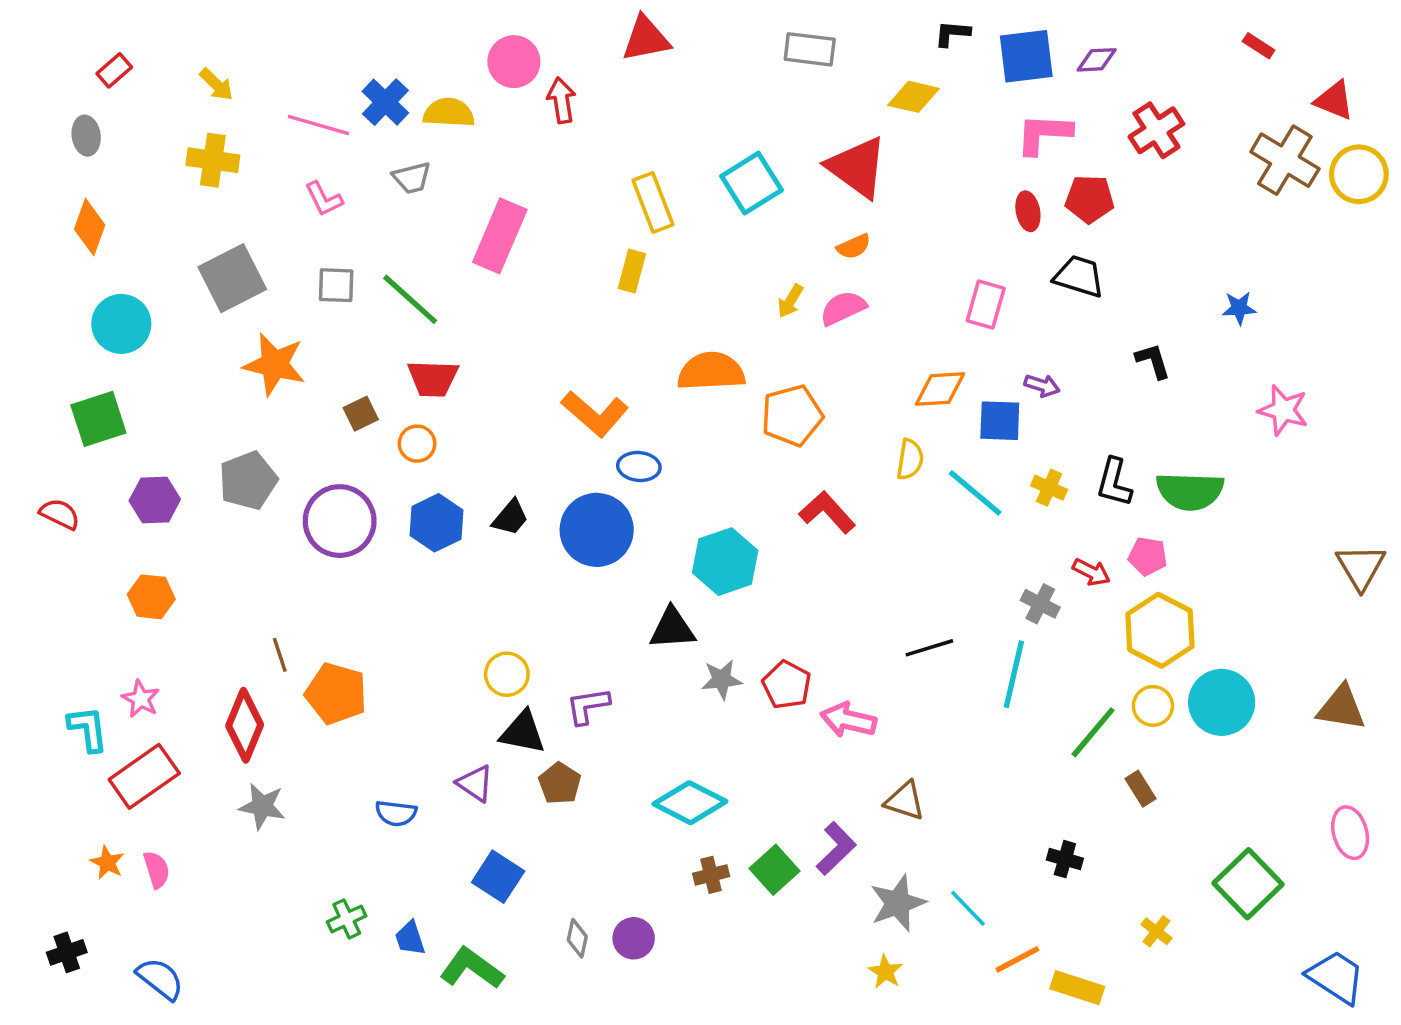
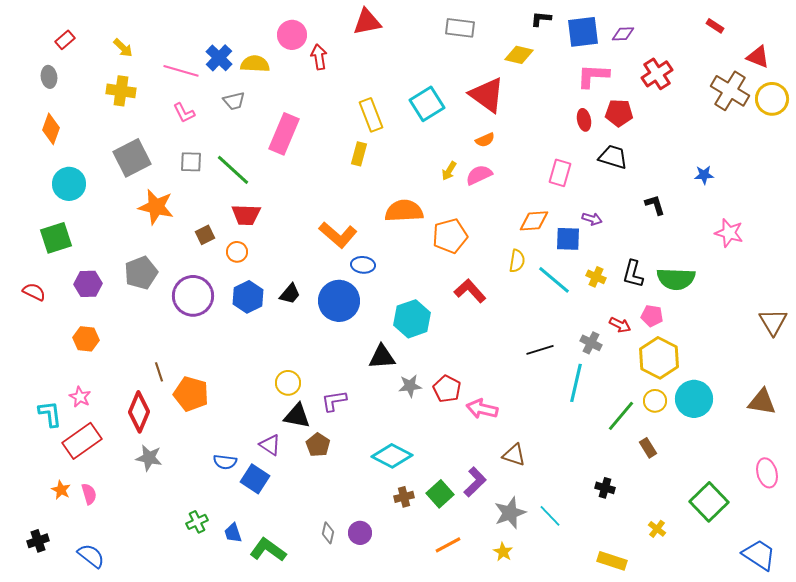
black line: (929, 648) -> (540, 350), moved
blue square: (498, 877) -> (255, 479), moved
orange line: (1017, 959) -> (448, 545), moved

